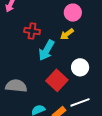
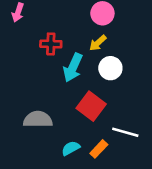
white circle: (80, 67) -> (110, 68), moved
white line: (80, 102) -> (125, 132), turned 42

